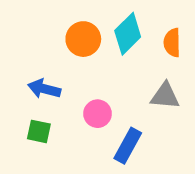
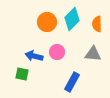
blue arrow: (44, 89) -> (34, 56), moved
pink circle: (98, 114) -> (57, 52), moved

